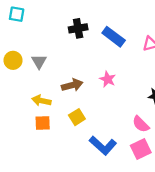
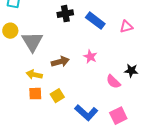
yellow circle: (13, 60) -> (10, 31), moved
gray triangle: (39, 62) -> (32, 42), size x1.6
yellow square: (77, 117) -> (57, 96), moved
pink semicircle: (141, 124) -> (113, 82), moved

